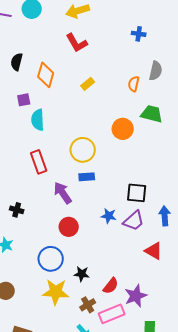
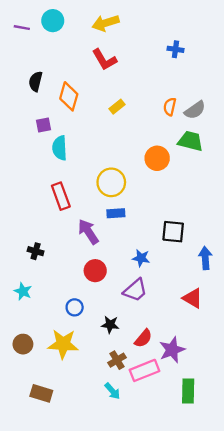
gray semicircle: (156, 71) -> (195, 110), moved, turned 42
purple trapezoid: (134, 221) -> (135, 290), moved
blue circle: (51, 259) -> (75, 307), size x0.6
yellow star: (56, 292) -> (63, 344), moved

